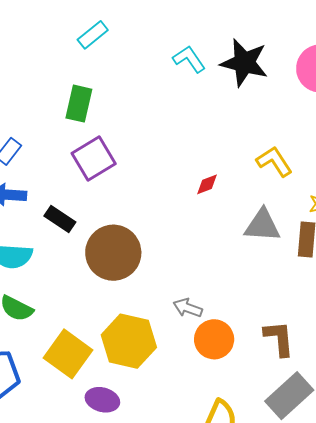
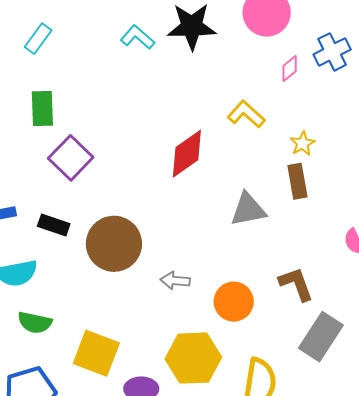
red diamond: (207, 184) -> (187, 154), size x2.0
gray triangle: (262, 225) -> (248, 210), moved
gray arrow: (188, 308) -> (175, 281), moved
yellow hexagon: (129, 341) -> (193, 358), moved

